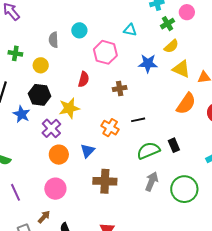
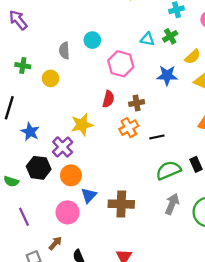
green cross: (167, 24) -> (170, 36), moved
red semicircle: (84, 79) -> (108, 99), moved
black hexagon: (40, 95) -> (39, 168), moved
orange cross: (110, 128) -> (129, 128), moved, turned 30
blue triangle: (88, 151) -> (89, 195), moved

